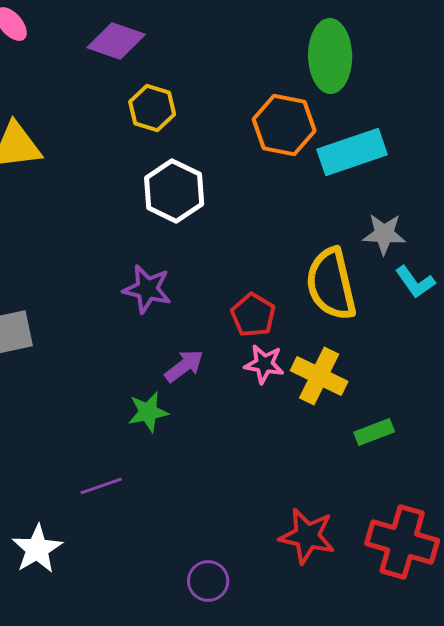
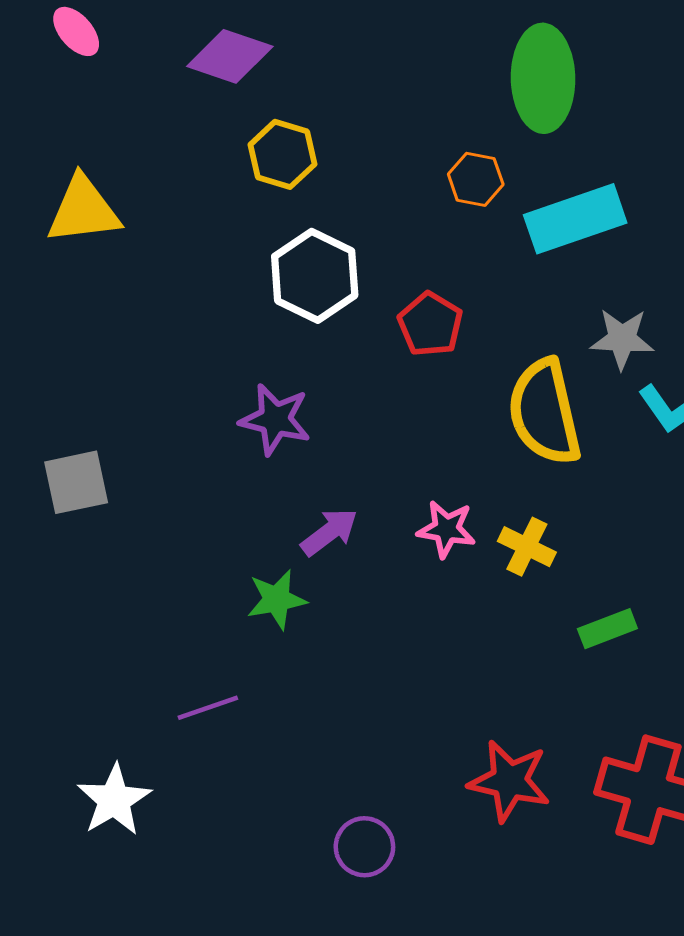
orange hexagon: (284, 125) -> (476, 179), size x0.6
red pentagon: (253, 315) -> (430, 324), moved
yellow cross: (319, 376) -> (527, 547), size x0.7

